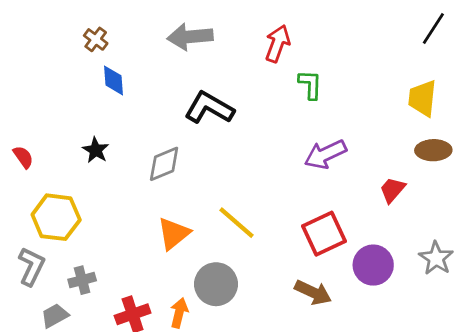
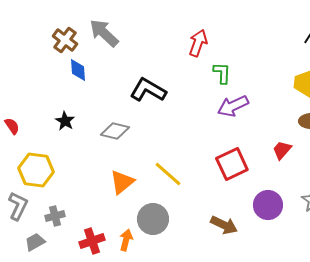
gray arrow: (190, 37) -> (104, 33), moved, turned 48
brown cross: (96, 39) -> (65, 40), size x1.4
purple arrow: (325, 154) -> (233, 106), moved
gray diamond: (164, 164) -> (115, 131), turned 36
red square: (324, 234) -> (232, 164), moved

